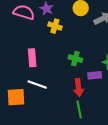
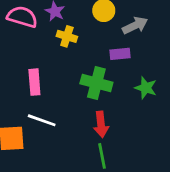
green cross: (75, 59) -> (96, 83), size x1.5
purple rectangle: (95, 75) -> (120, 54), moved

